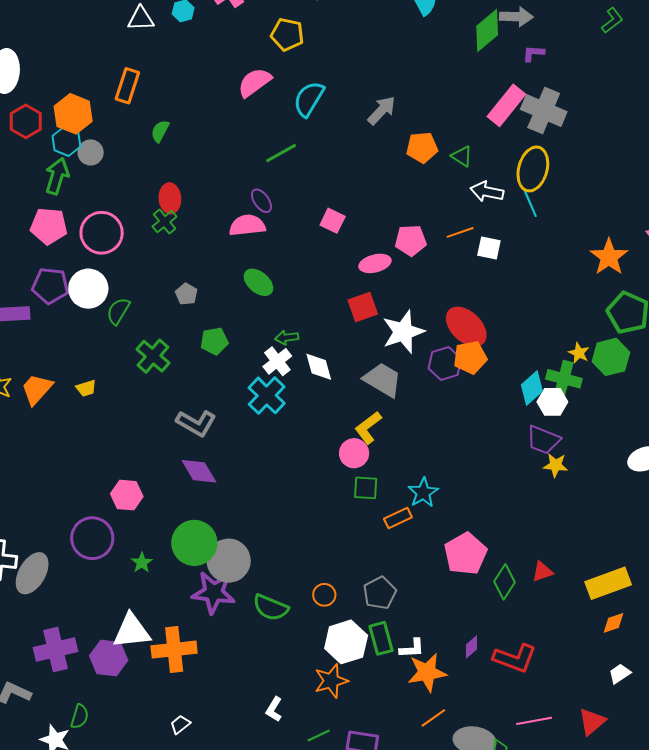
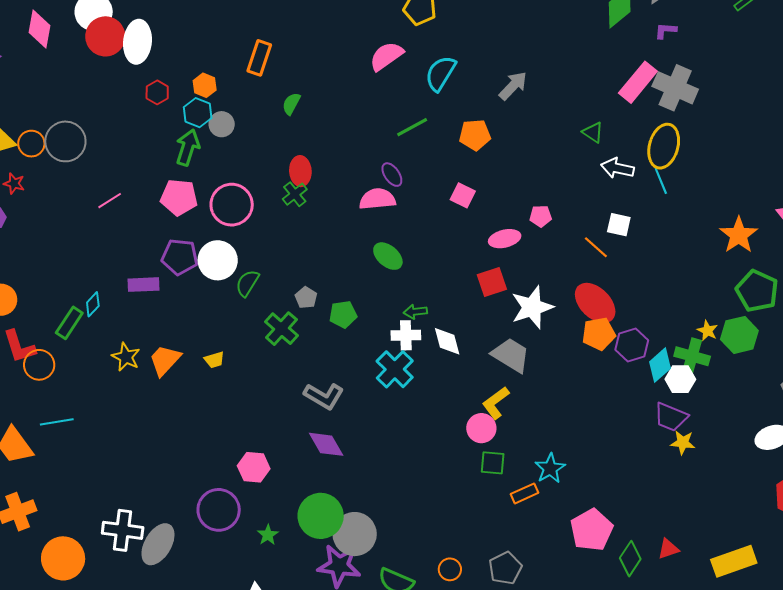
orange hexagon: (73, 114) -> (205, 85), size x0.6
red hexagon: (26, 121) -> (157, 92), size x0.7
orange pentagon: (422, 147) -> (475, 135), moved
orange line: (460, 232) -> (596, 247), moved, turned 60
pink pentagon: (411, 240) -> (541, 216), size x0.7
gray pentagon: (186, 294) -> (306, 298), moved
white cross: (277, 361) -> (406, 335), turned 36
purple hexagon: (445, 364) -> (632, 345), moved

